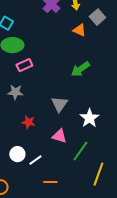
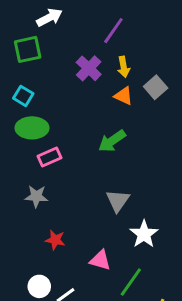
orange triangle: (79, 30) -> (124, 96), moved
green arrow: (80, 69) -> (112, 141), moved
gray triangle: (59, 104) -> (118, 201), moved

